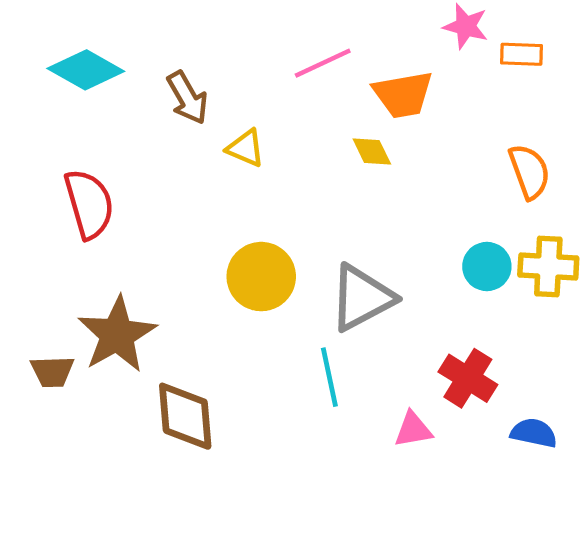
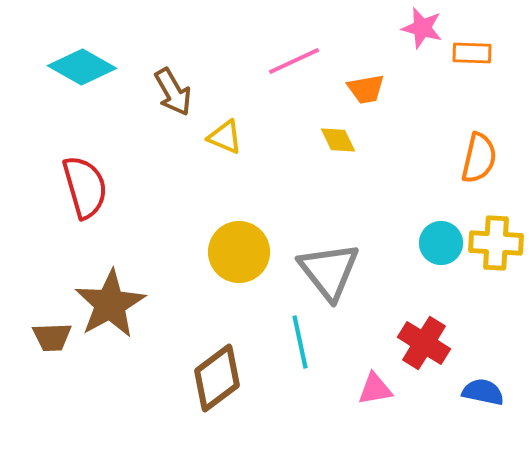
orange trapezoid: (403, 94) -> (366, 89), size x0.7
orange semicircle: (529, 172) -> (479, 158), turned 33
gray triangle: (362, 298) -> (329, 271), turned -40
brown diamond: (185, 416) -> (217, 378), moved, turned 58

